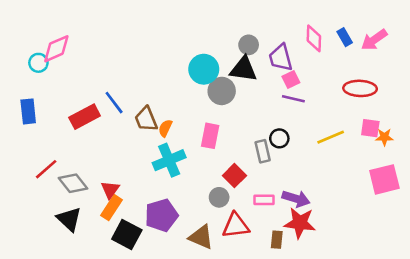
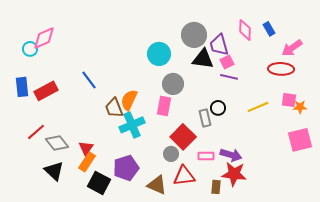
pink arrow: (374, 40) -> (292, 48), moved
gray circle: (249, 45) -> (194, 35), size x1.6
black triangle: (243, 69) -> (203, 59), moved
gray circle: (222, 91) -> (173, 84), moved
red rectangle: (85, 117) -> (46, 91), moved
brown trapezoid: (146, 119) -> (114, 108), moved
orange semicircle: (165, 128) -> (129, 100), size x1.5
red square: (234, 176) -> (183, 137), size x1.4

